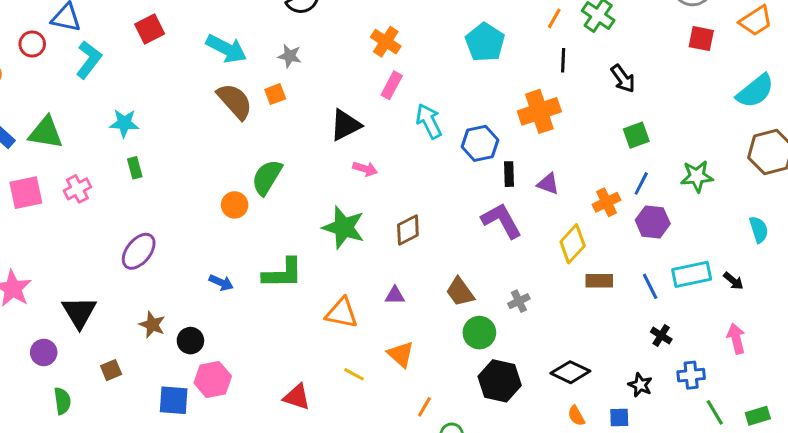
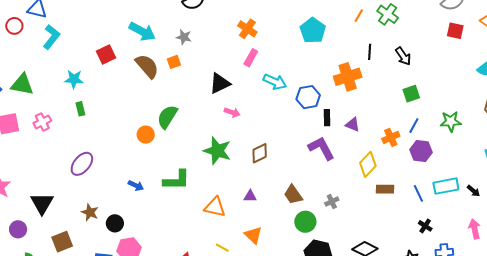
red square: (150, 29) -> (106, 55), moved
black line: (563, 60) -> (370, 52), moved
cyan arrow: (429, 121) -> (275, 82), turned 140
brown square: (111, 370) -> (62, 242), size x1.5

